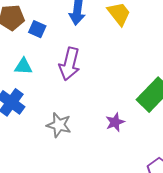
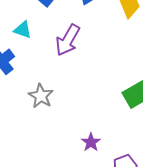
purple star: (115, 122) -> (91, 142), moved, turned -30

